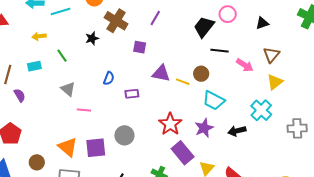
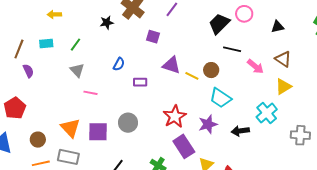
brown triangle: (271, 55) -> (283, 59), turned -42
green line: (62, 56) -> (76, 45), moved, turned 64

